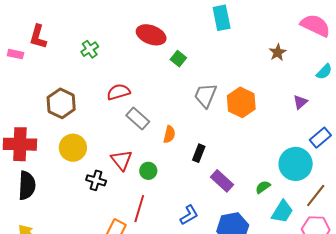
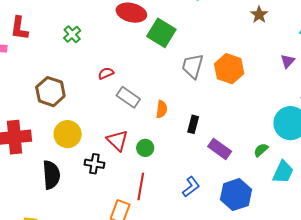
green square: (178, 59) -> (161, 33), size x1.8
red semicircle: (118, 92) -> (106, 73), size x0.7
black semicircle: (27, 185) -> (51, 175), moved

